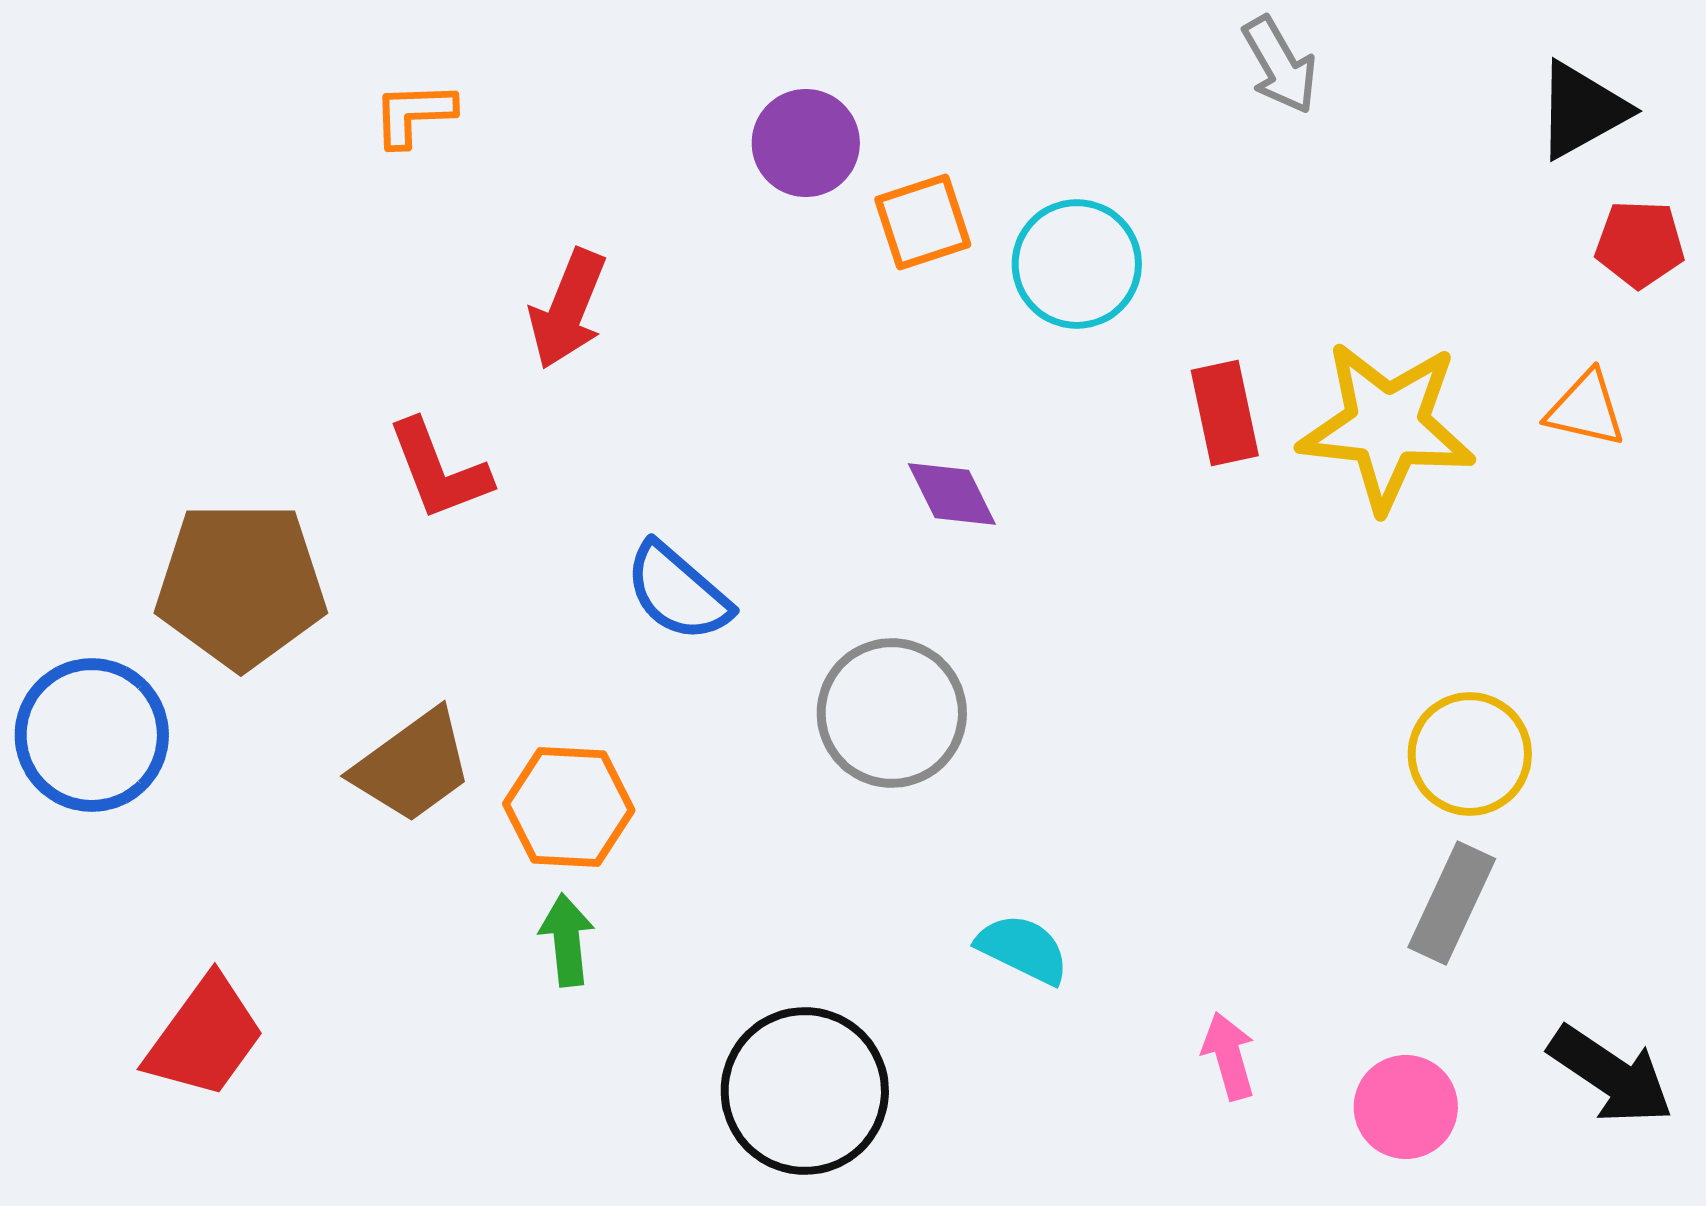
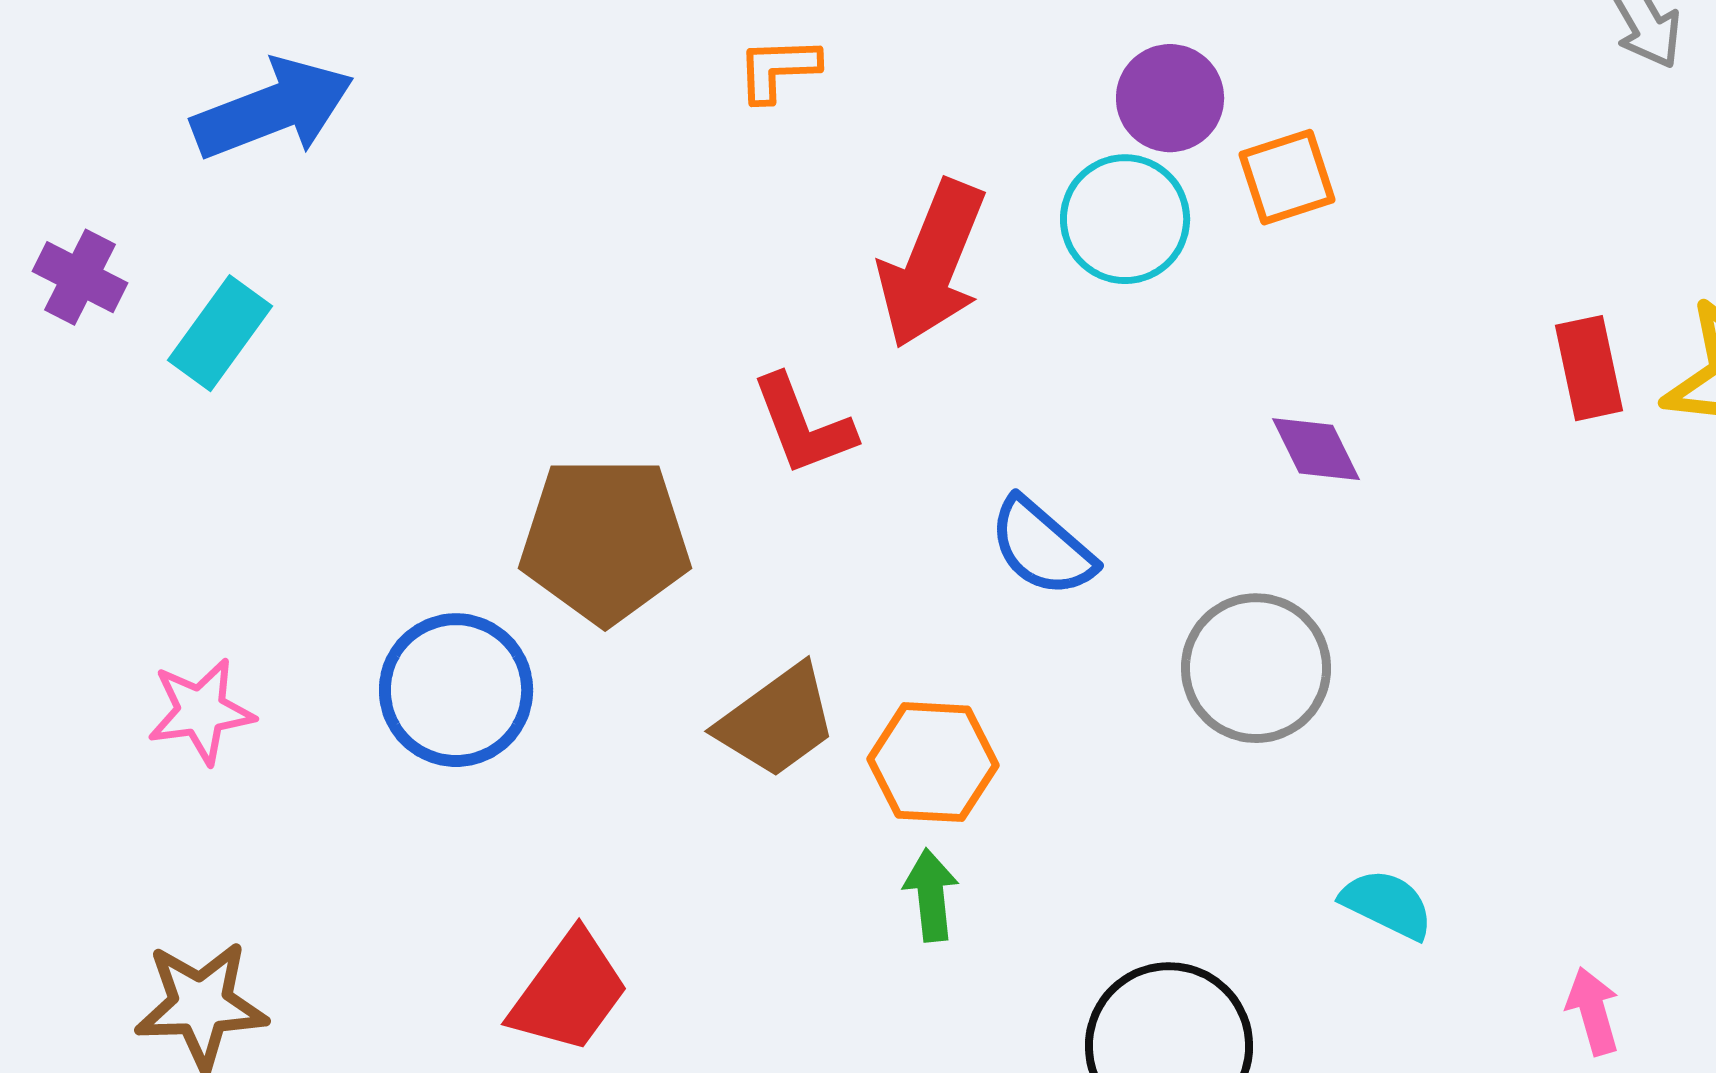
cyan circle: (1077, 264) -> (1125, 219), moved
red arrow: (568, 309) -> (932, 264), size x1.4

